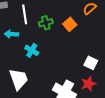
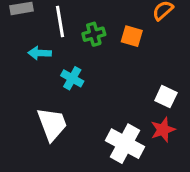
orange square: (70, 24) -> (132, 36), turned -32

